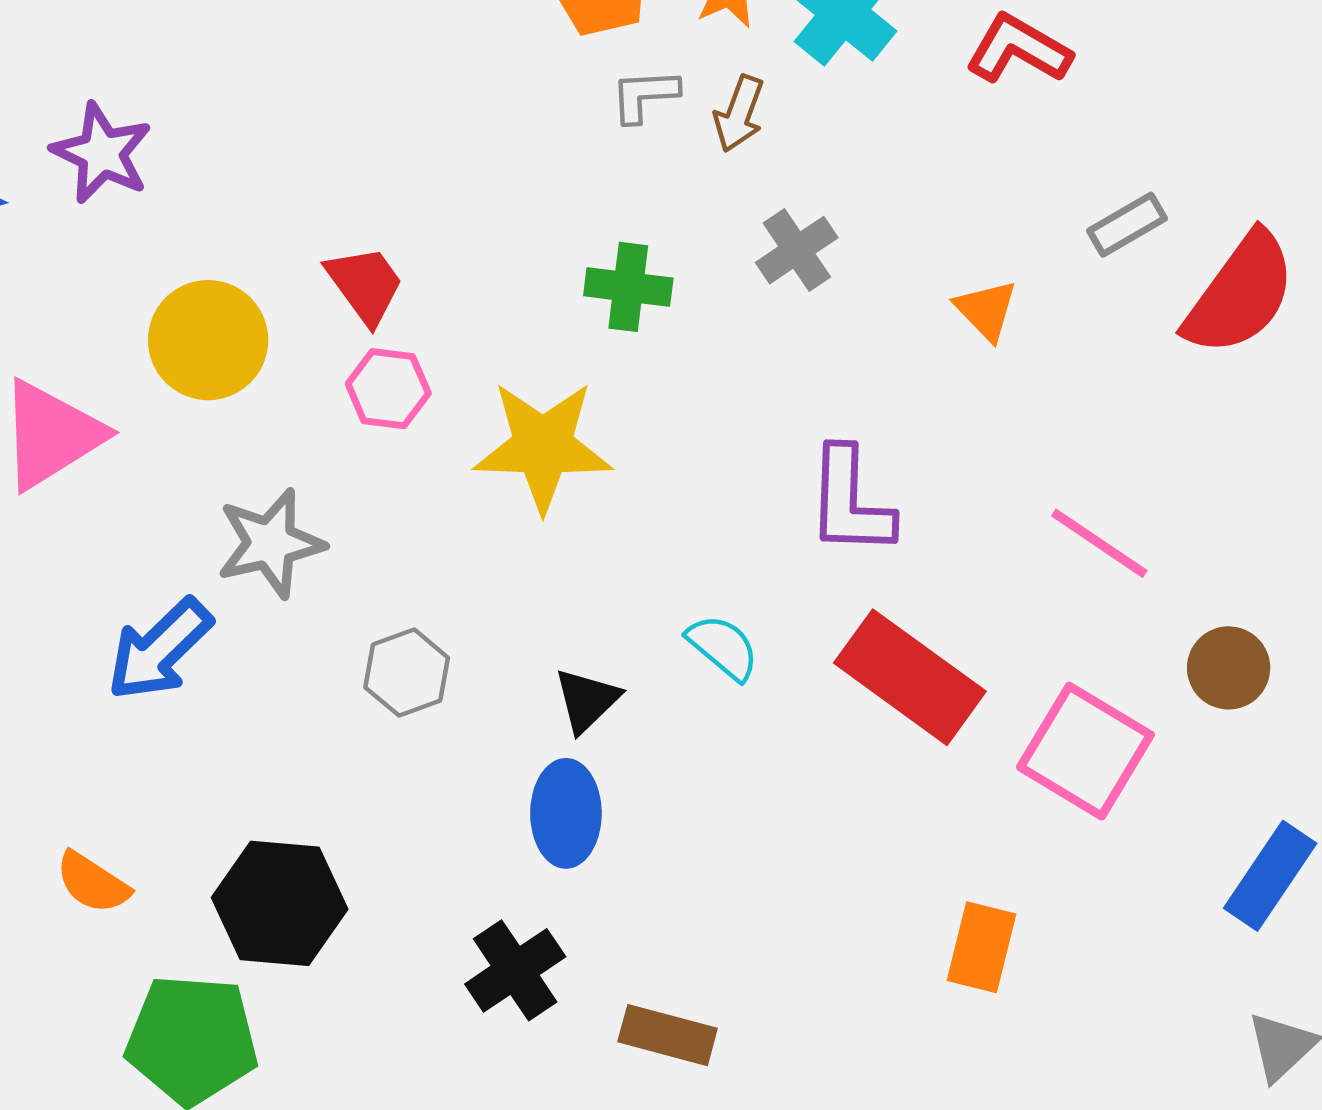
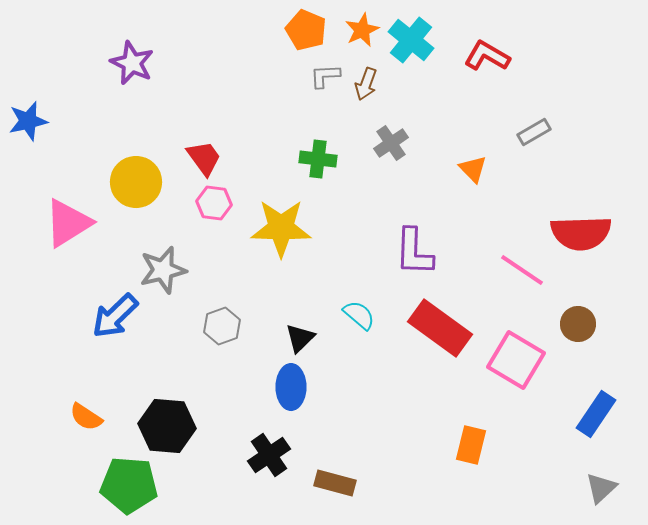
purple star: (102, 153) -> (132, 63), moved
red semicircle: (1240, 294) -> (581, 233), moved, turned 52

